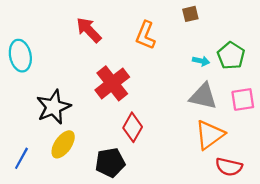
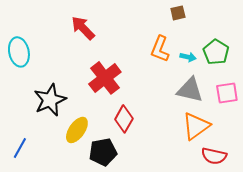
orange L-shape: (145, 35) -> (160, 49), moved
yellow ellipse: (63, 144) -> (77, 130), moved

